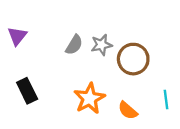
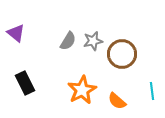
purple triangle: (17, 36) -> (16, 33), turned -30

